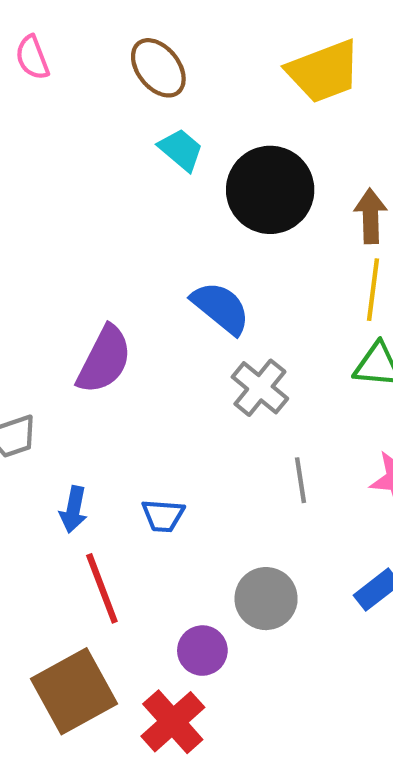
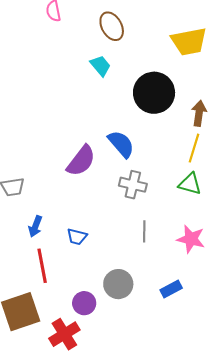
cyan trapezoid: (181, 150) -> (100, 66), moved
purple semicircle: (104, 360) -> (81, 161), moved
gray cross: (260, 388) -> (133, 185), turned -36

